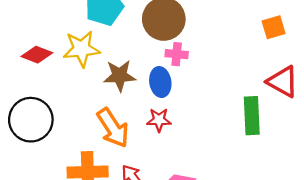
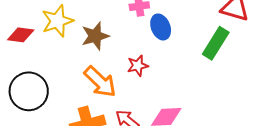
blue ellipse: (160, 82) -> (161, 27), moved
green rectangle: (252, 116) -> (216, 43), turned 48

